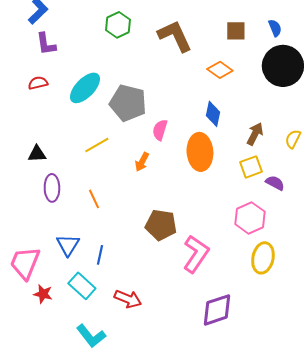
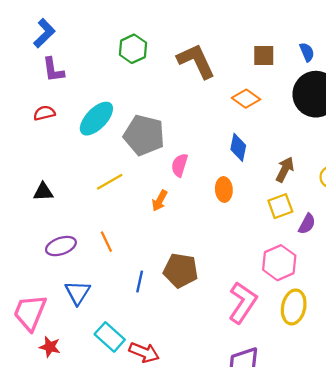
orange ellipse: (200, 152) -> (224, 190), size x0.6
purple semicircle: (275, 183) -> (307, 224), turned 90
purple ellipse: (52, 188) -> (61, 246), moved, turned 72
pink L-shape: (196, 254) -> (243, 303), moved
blue line: (100, 255) -> (140, 281), moved
cyan rectangle: (82, 286) -> (110, 337), moved

